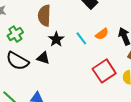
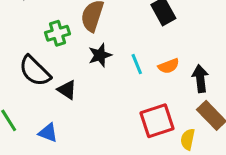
green cross: (15, 34) -> (57, 33), moved
black triangle: (43, 58) -> (67, 90), moved

